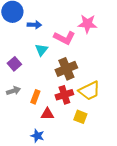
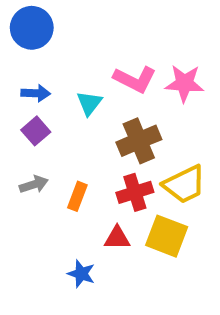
pink star: (87, 24) -> (184, 83), moved
blue arrow: (34, 25) -> (36, 93), moved
red triangle: (47, 114) -> (117, 238), moved
yellow square: (80, 117) -> (167, 236), size x1.5

